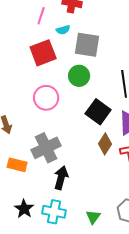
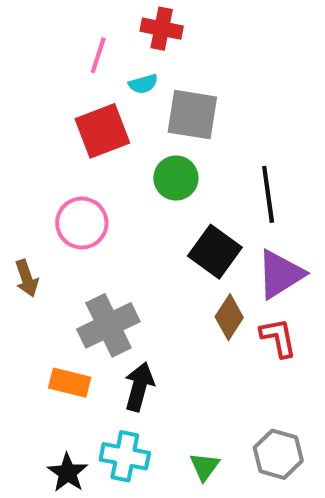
pink circle: (46, 98) -> (82, 223), moved
orange rectangle: (17, 165) -> (70, 383), moved
black star: (24, 209) -> (68, 473), moved

